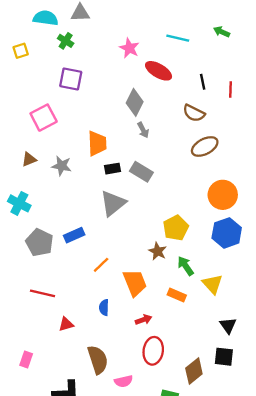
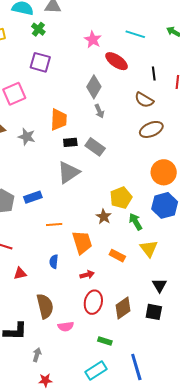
orange line: (101, 265) -> (54, 225), turned 35
green arrow: (186, 266) -> (135, 222), moved
brown diamond: (194, 371) -> (123, 308), moved

